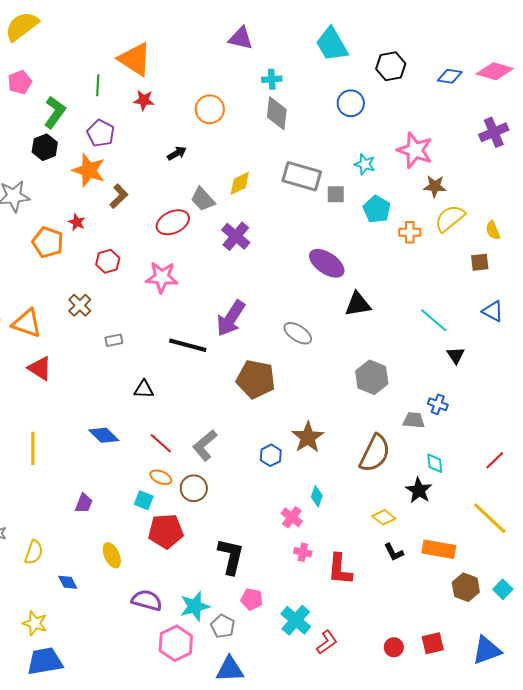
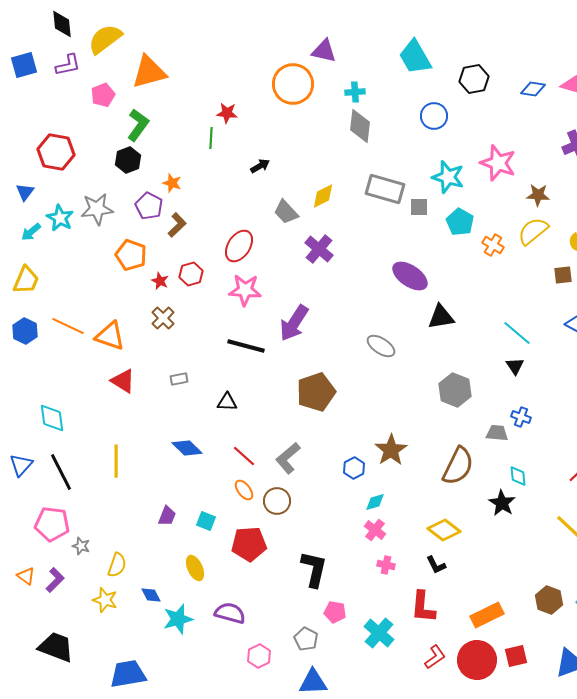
orange triangle: (135, 59) -> (149, 72), moved, turned -48
green line: (98, 85) -> (211, 138), moved
orange circle: (210, 109) -> (293, 84), moved, size x1.4
purple pentagon: (101, 133) -> (149, 206), moved
cyan star: (365, 164) -> (448, 177), size x1.5
orange star: (89, 170) -> (172, 183), size x0.6
brown star: (435, 186) -> (538, 195), moved
brown L-shape: (119, 196) -> (177, 225), moved
red star: (77, 222) -> (160, 281), moved
red ellipse: (173, 222) -> (239, 246), moved, turned -32
orange cross: (410, 232) -> (493, 245), turned 30
purple arrow: (231, 318) -> (294, 323), moved
gray rectangle: (114, 340) -> (179, 379), moved
black line: (188, 345) -> (246, 346), moved
black triangle: (456, 355) -> (515, 366), moved
brown pentagon: (256, 379) -> (316, 392), moved, turned -30
orange ellipse: (161, 477) -> (244, 490), turned 30
cyan diamond: (317, 496) -> (375, 502), moved, turned 55
cyan square: (144, 500) -> (206, 521), moved
yellow diamond: (384, 517) -> (444, 530), moved, size x1.4
orange rectangle: (439, 549) -> (487, 615), moved, turned -36
black L-shape: (394, 552) -> (436, 565), moved
red L-shape: (340, 569) -> (423, 607), moved
cyan star: (195, 606) -> (178, 619), moved
yellow star: (35, 623) -> (105, 600), moved
red L-shape: (327, 642) -> (435, 657), moved
pink hexagon: (176, 643) -> (259, 656), size x0.7
red circle: (394, 647) -> (477, 660), size x2.0

